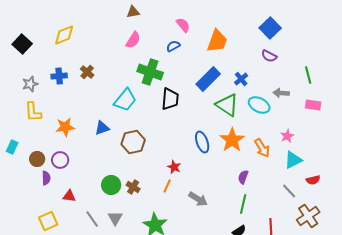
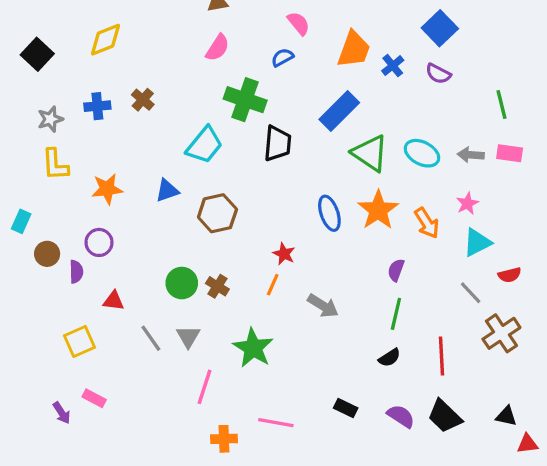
blue cross: (241, 79) -> (393, 66), moved
gray arrow: (281, 93) -> (471, 155), moved
brown circle: (37, 159) -> (47, 254), moved

